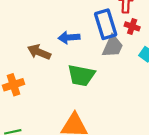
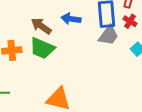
green trapezoid: (81, 75) -> (42, 48), moved

